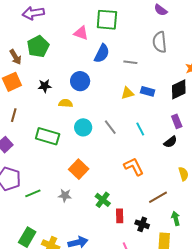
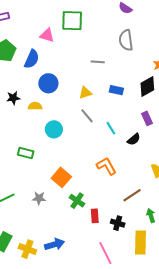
blue semicircle: (102, 53) -> (32, 59), moved
black star: (45, 86) -> (13, 98), moved
yellow triangle: (127, 93) -> (85, 93), moved
gray line: (110, 127) -> (87, 116), moved
green rectangle: (48, 136) -> (26, 153), moved, size x0.7
black semicircle: (170, 142) -> (134, 139), moved
orange square: (79, 169) -> (61, 177), moved

